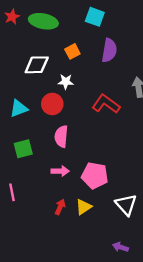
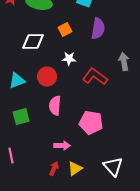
white star: (66, 82) -> (69, 59), moved
pink arrow: (60, 171) -> (62, 146), moved
pink pentagon: (95, 176) -> (91, 123), moved

